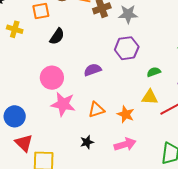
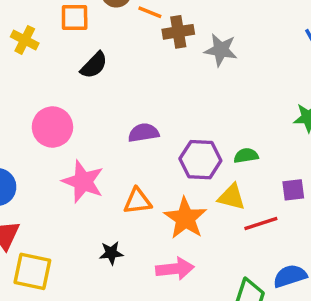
purple hexagon: (127, 48) -> (200, 160), moved
pink circle: (52, 78) -> (52, 127), moved
orange star: (126, 114) -> (185, 218), size x1.4

